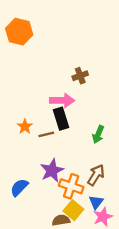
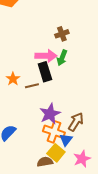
green arrow: (98, 134) -> (62, 58), moved
purple star: (52, 171) -> (50, 114), moved
blue triangle: (96, 202) -> (66, 140), moved

